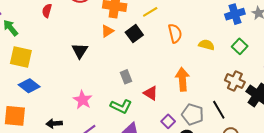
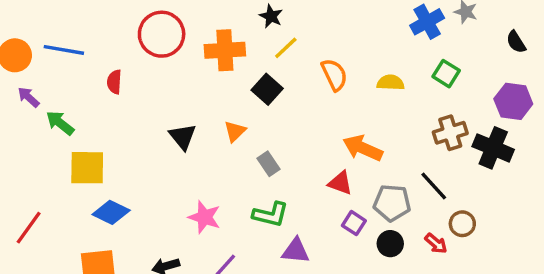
orange triangle: (107, 31) -> (235, 131), moved
orange arrow: (182, 79) -> (363, 148), turned -50
brown cross: (235, 81) -> (450, 133), turned -30
red triangle: (151, 93) -> (340, 183), moved

